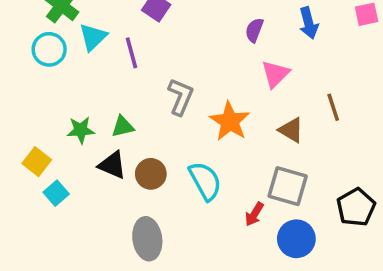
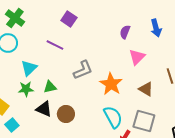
cyan triangle: (93, 37) -> (29, 68), moved
purple line: (132, 53) -> (55, 45), turned -48
gray L-shape: (181, 97) -> (83, 70), turned 45
cyan semicircle: (205, 181) -> (113, 117), moved

